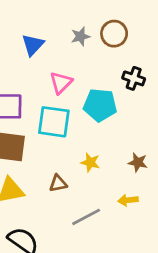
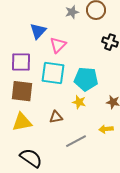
blue triangle: (33, 45) -> (38, 31), moved
cyan pentagon: (100, 105) -> (86, 79), moved

